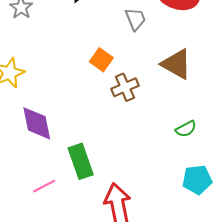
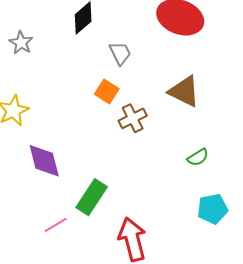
gray trapezoid: (135, 19) -> (120, 53), moved
green rectangle: (81, 161) -> (92, 197), turned 56

